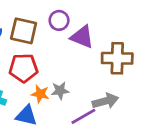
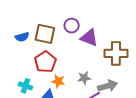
red pentagon: (23, 68) -> (45, 62), turned -30
gray star: (60, 91) -> (84, 78), moved

